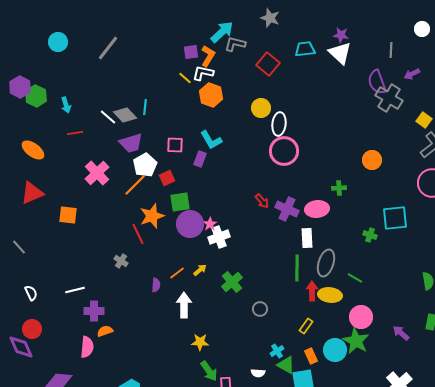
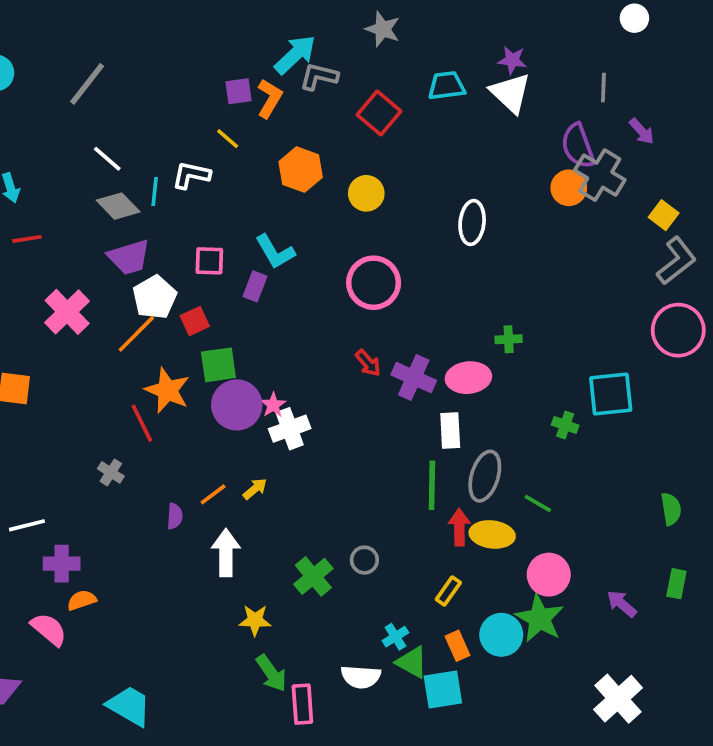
white circle: (422, 29) -> (634, 18), moved
white L-shape: (203, 73) -> (191, 175), moved
purple arrow: (412, 74) -> (642, 131), turned -105
orange hexagon: (211, 95) -> (301, 170), moved
white line: (108, 117) -> (107, 159), moved
white ellipse: (279, 124) -> (472, 223), moved
pink circle: (284, 151) -> (374, 283), moved
orange circle: (372, 160) -> (569, 188), moved
orange star: (152, 216) -> (167, 390), turned -30
green cross: (232, 282) -> (313, 576), moved
pink semicircle: (87, 347) -> (49, 629), turned -55
white semicircle: (258, 373) -> (361, 677), size x1.5

